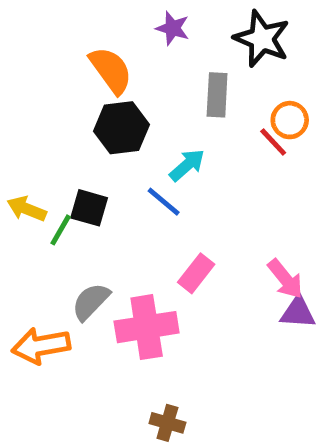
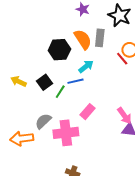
orange semicircle: (111, 70) -> (83, 39), moved
blue line: (164, 202) -> (75, 81), turned -56
black square: (89, 208) -> (44, 82), turned 35
green line: (61, 230) -> (60, 92), moved

